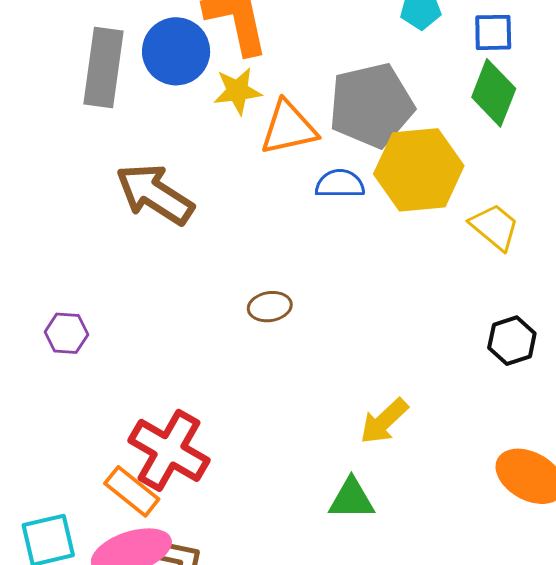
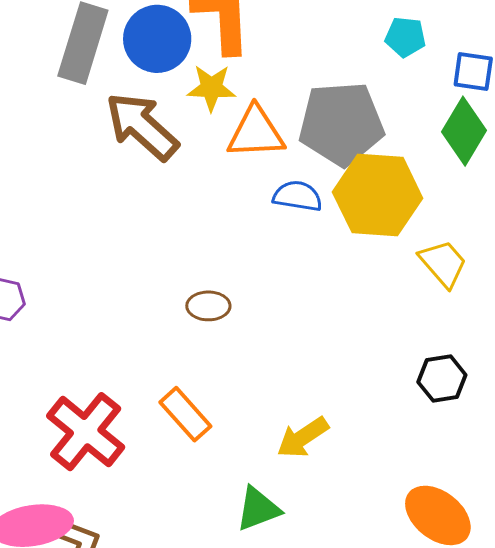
brown arrow: (155, 194) -> (142, 126), moved
orange rectangle: (132, 491) -> (185, 414), moved
green triangle: (351, 499) -> (258, 509), turned -30

